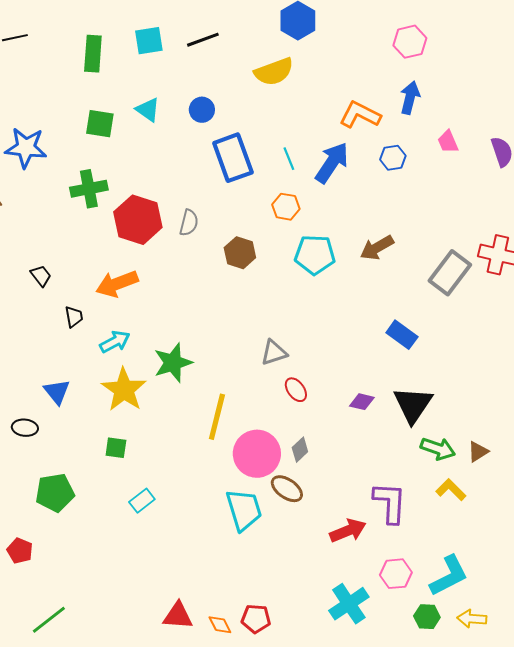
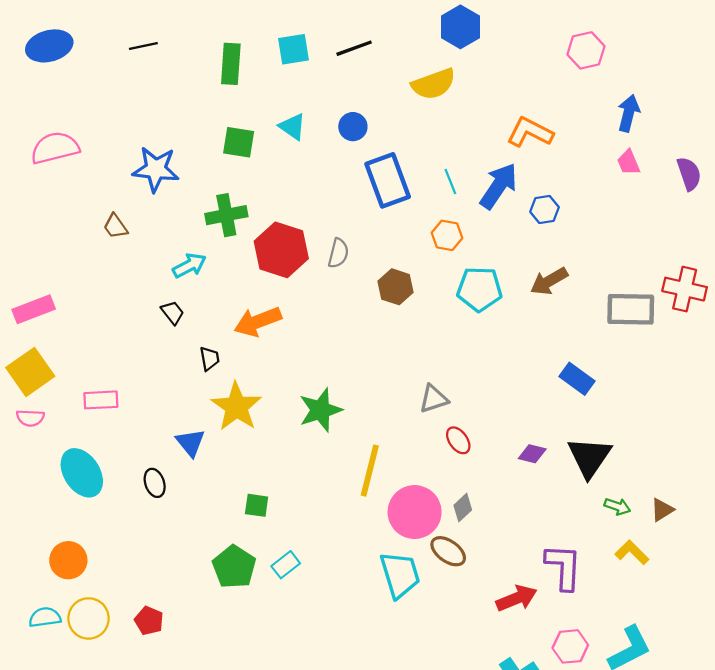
blue arrow: (410, 98) -> (629, 113), moved
blue hexagon: (393, 158) -> (545, 210), moved
gray rectangle: (450, 273) -> (631, 309), turned 54
cyan arrow: (115, 342) -> (189, 266), moved
yellow star: (124, 390) -> (236, 407), moved
black ellipse: (25, 428) -> (155, 483), turned 65
green arrow: (438, 449) -> (617, 506), size x0.7
green pentagon: (55, 493) -> (234, 567), moved, turned -30

